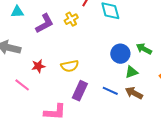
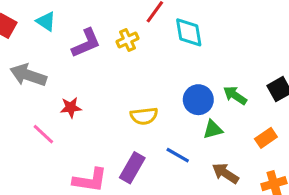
cyan triangle: (17, 12) -> (46, 21), turned 32
yellow semicircle: (70, 66) -> (144, 116), moved
purple rectangle: (80, 91) -> (132, 168), moved
brown arrow: (134, 93) -> (225, 173), moved

